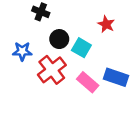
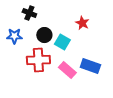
blue star: (22, 51) -> (14, 36), moved
red cross: (52, 70) -> (38, 60), turned 35

